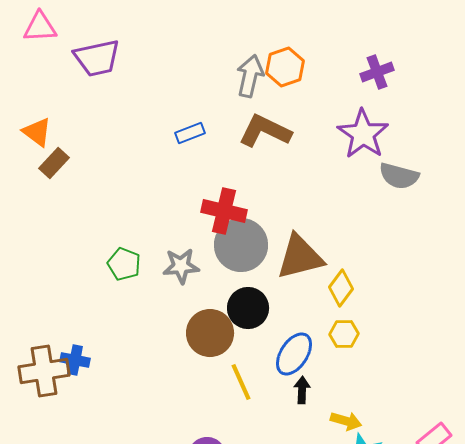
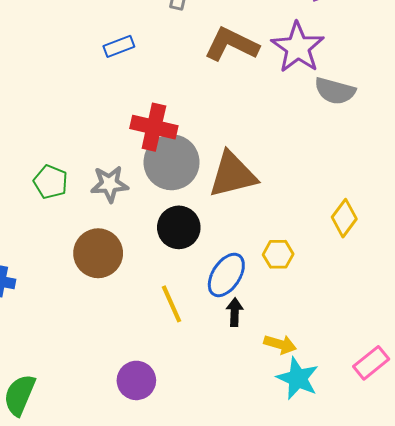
brown L-shape: (265, 131) -> (232, 44), moved
yellow diamond: (341, 288) -> (344, 218), moved
brown circle: (210, 333) -> (98, 253), moved

